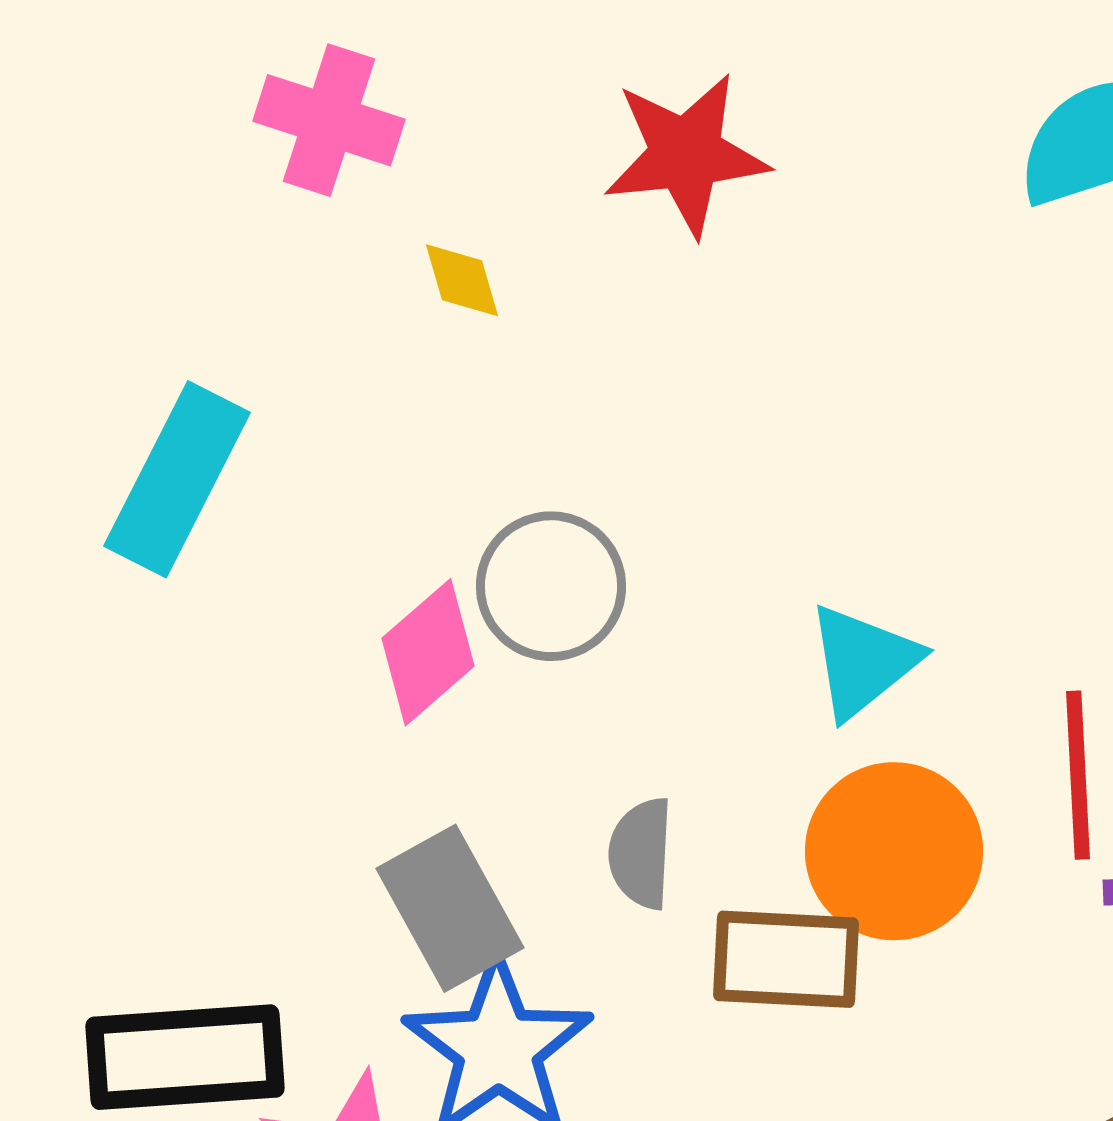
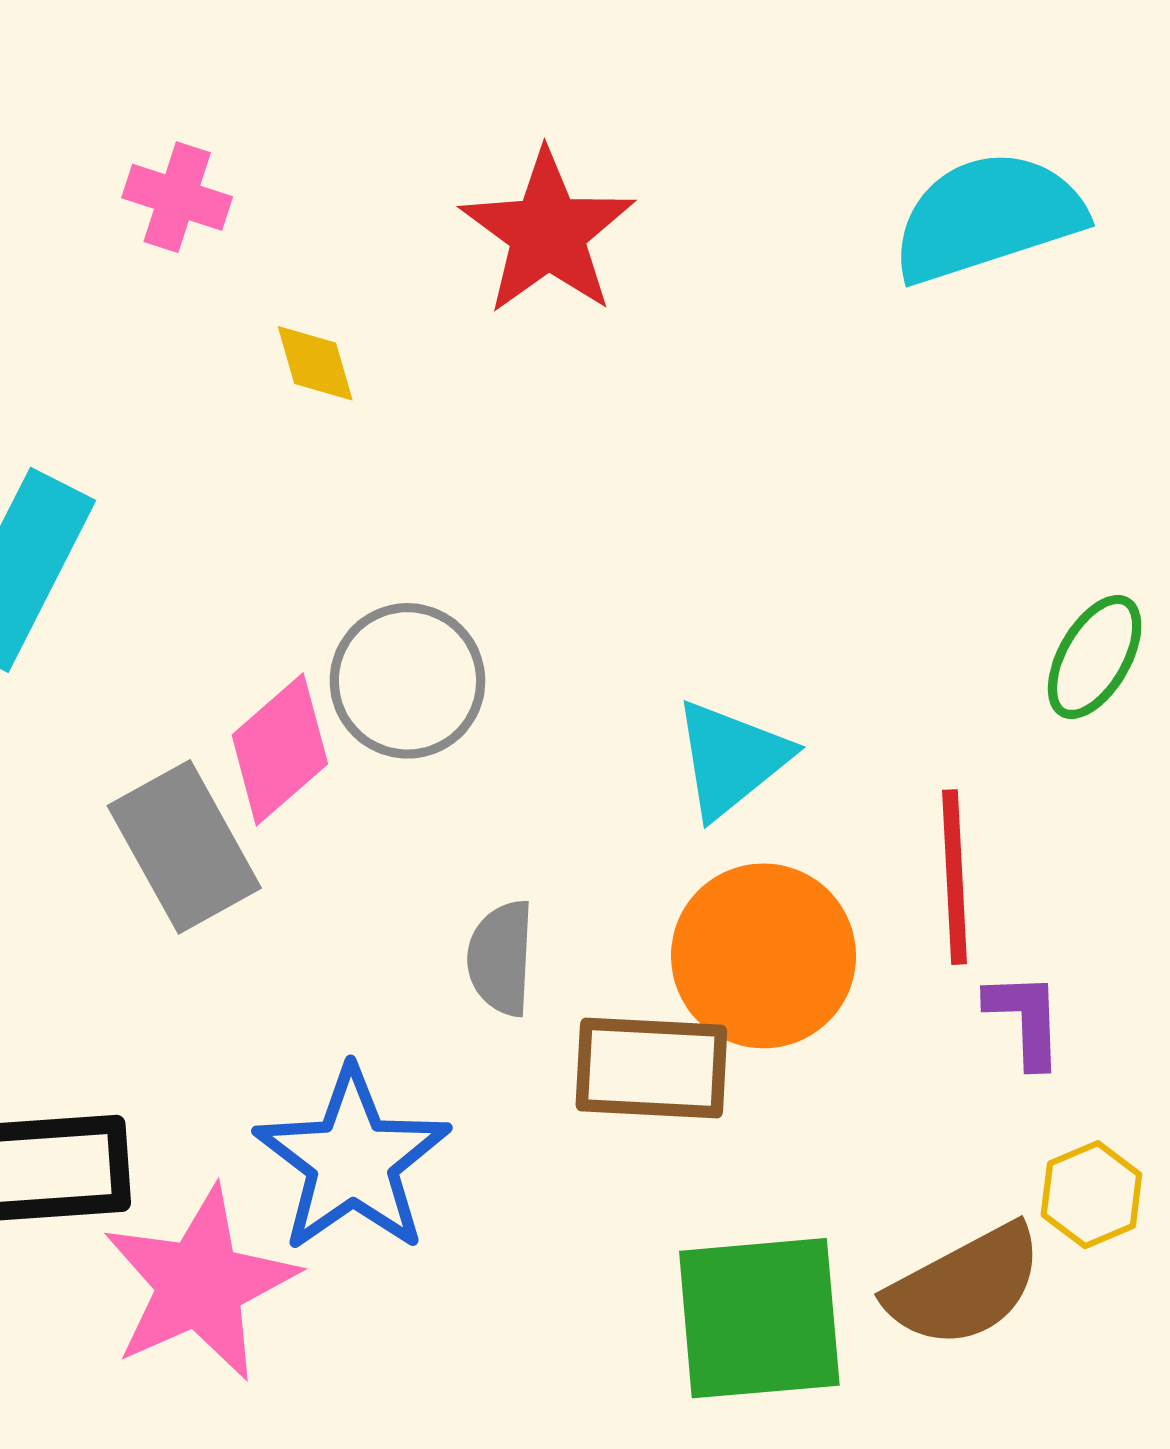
pink cross: (329, 120) -> (177, 197), size x0.7
red star: (686, 154) -> (548, 232), turned -30
gray rectangle: (450, 908) -> (184, 847), moved

